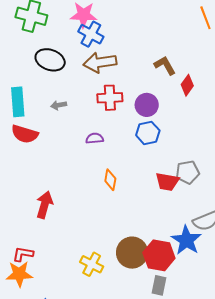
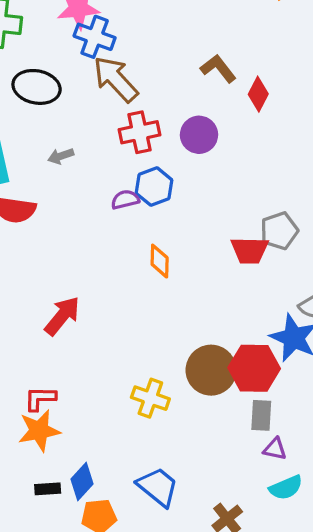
brown arrow: (100, 62) -> (116, 79), turned 64
blue hexagon: (148, 133) -> (154, 187), moved
red arrow: (44, 205) -> (62, 316), turned 32

